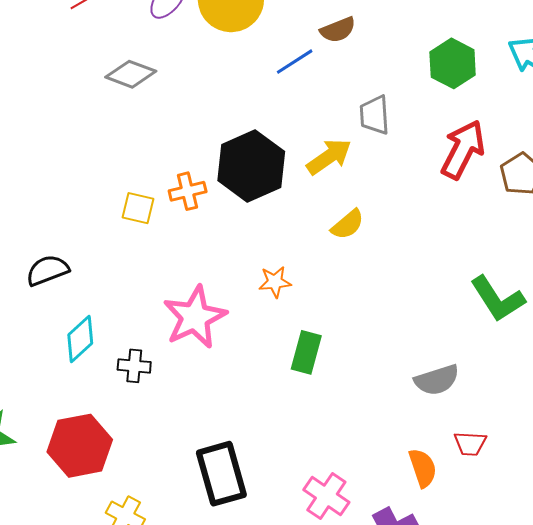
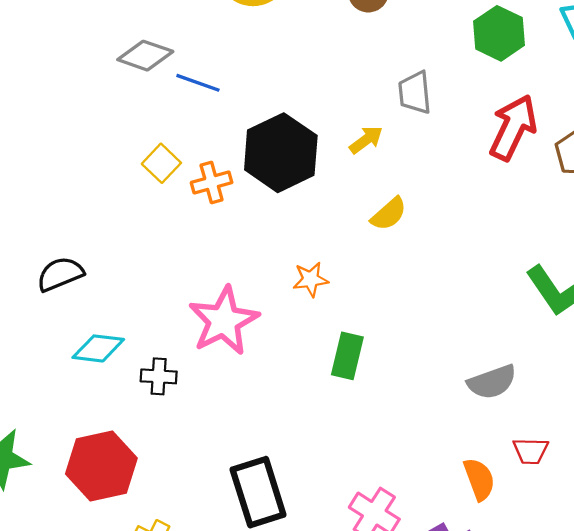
blue line: (295, 62) -> (198, 83), moved, turned 54
yellow arrow: (329, 157) -> (366, 140), size x0.7
yellow square: (138, 208) -> (161, 163), moved, turned 32
cyan diamond: (80, 339) -> (98, 348), turned 51

